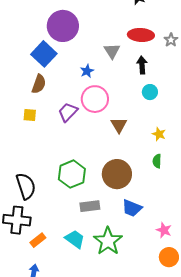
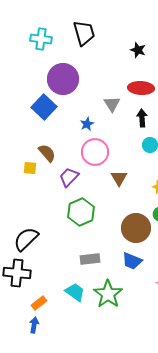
brown semicircle: (39, 84) -> (47, 153), moved, turned -60
purple trapezoid: (68, 112) -> (69, 177), moved
green hexagon: (72, 174) -> (81, 212), moved
brown circle: (117, 174) -> (136, 228), moved
black semicircle: (26, 186) -> (26, 239), turned -116
orange rectangle: (38, 240) -> (39, 303), moved

